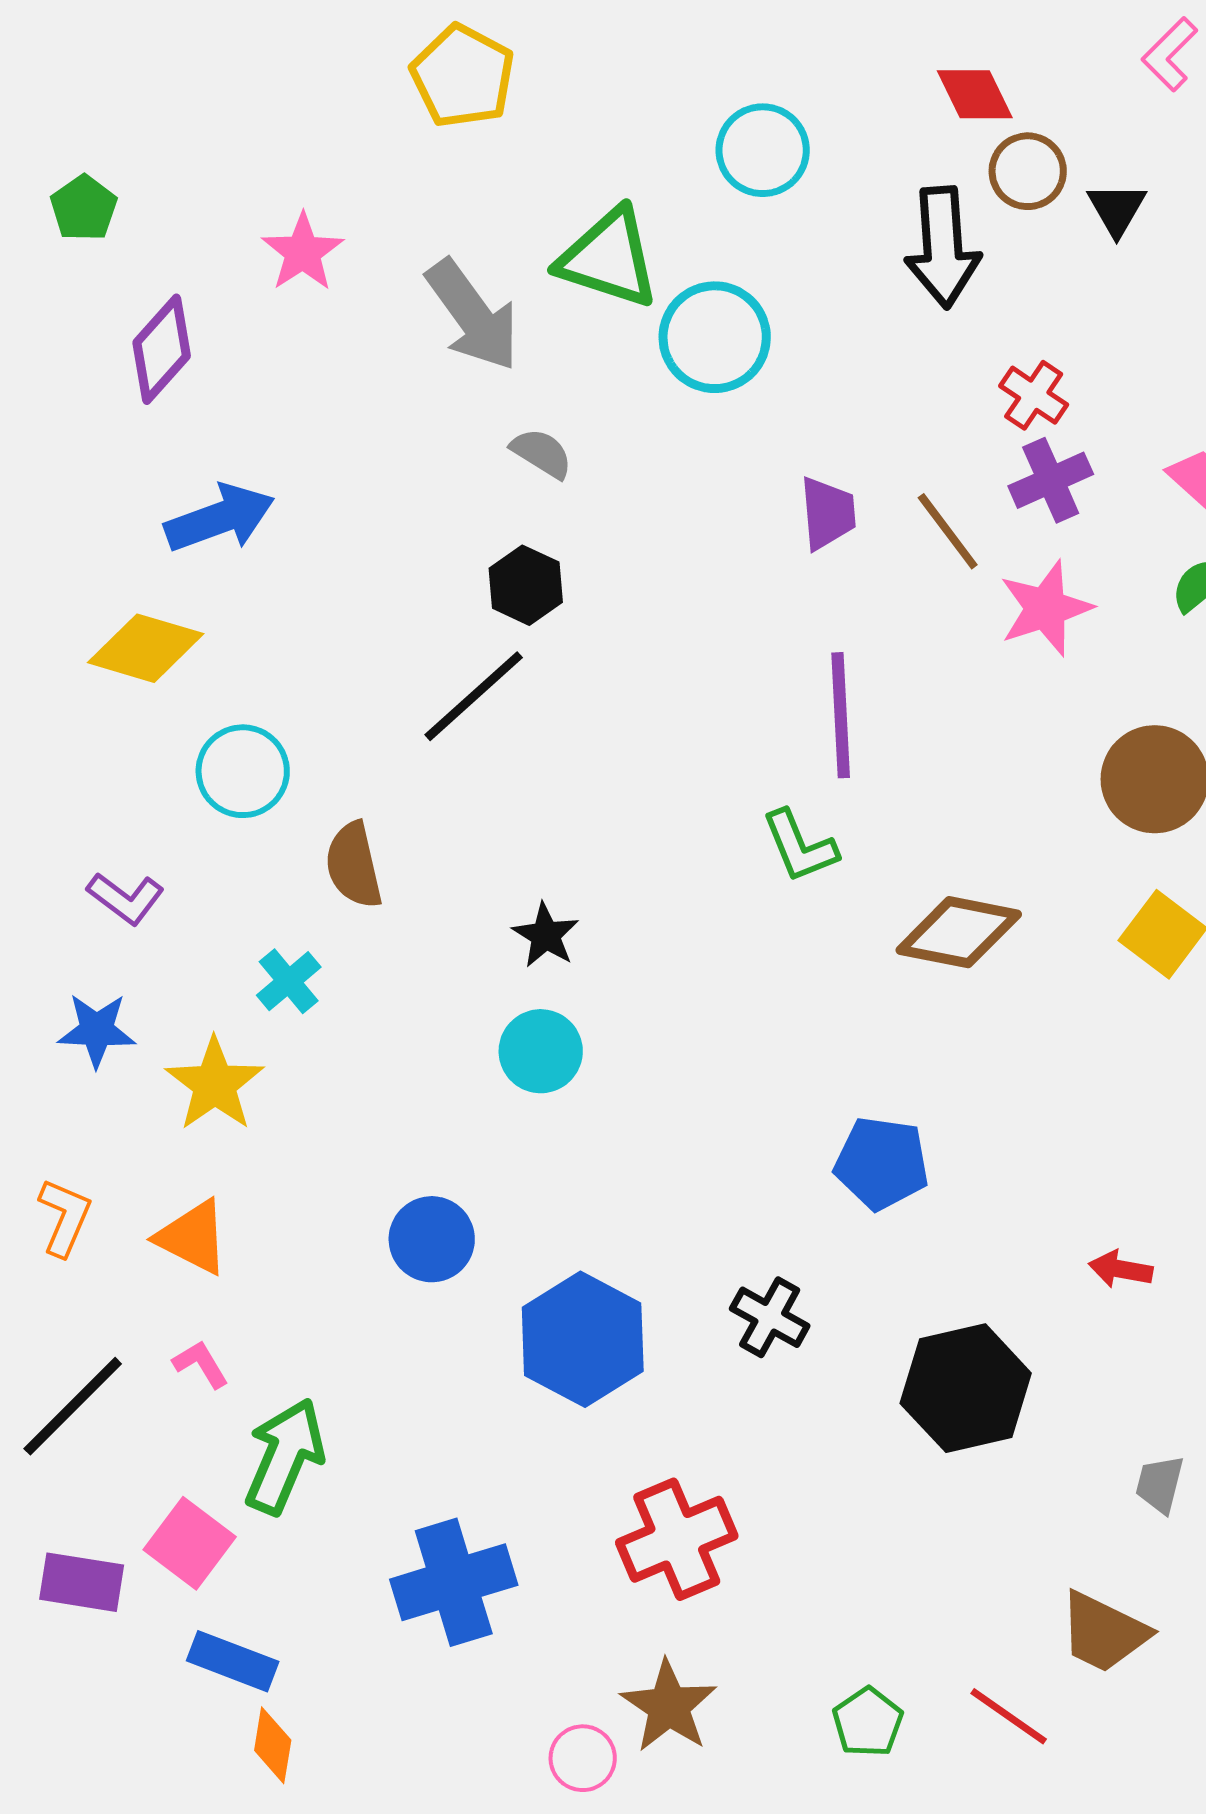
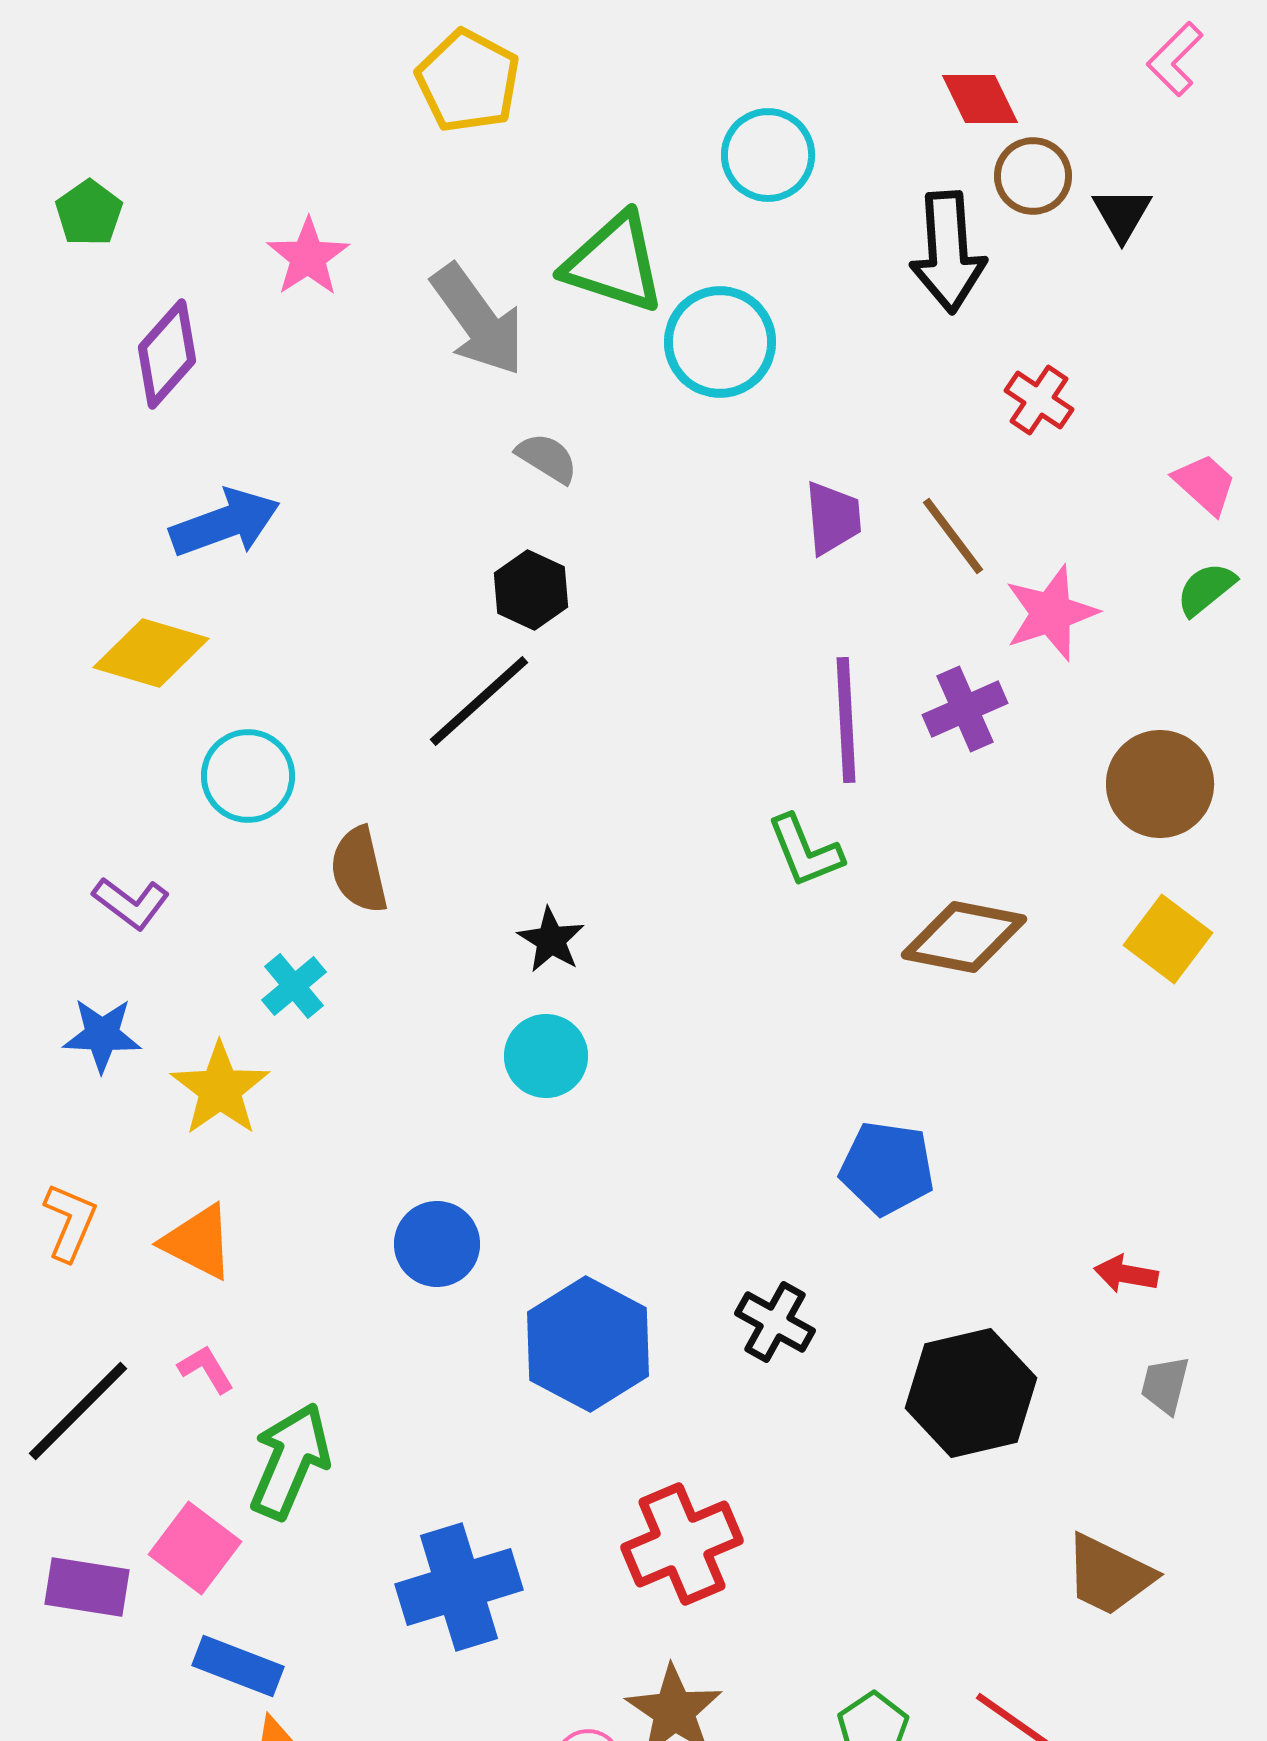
purple cross: (1051, 480) -> (965, 709), moved
gray trapezoid: (1160, 1484) -> (1165, 1385), moved
brown trapezoid: (1104, 1632) -> (1109, 1575), moved

